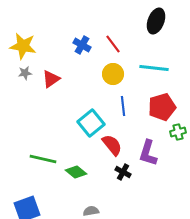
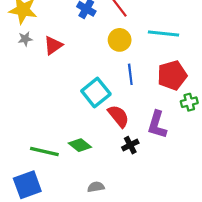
green line: (43, 159) -> (44, 151), moved
black cross: (123, 172) -> (130, 145), turned 35

